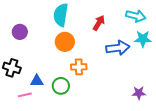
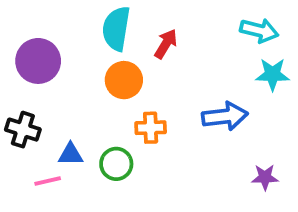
red arrow: (99, 23) -> (166, 44), moved
purple circle: (20, 32) -> (38, 61), size x1.5
blue arrow: (118, 48) -> (225, 116), moved

